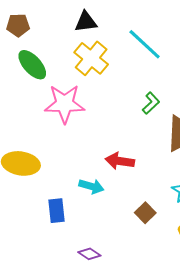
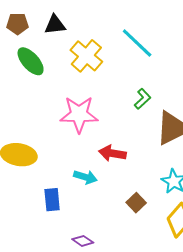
black triangle: (86, 22) -> (55, 25), moved
pink star: (65, 104) -> (79, 114), moved

